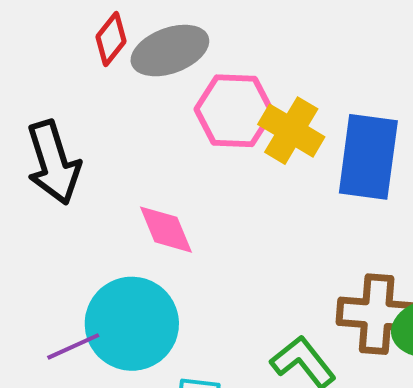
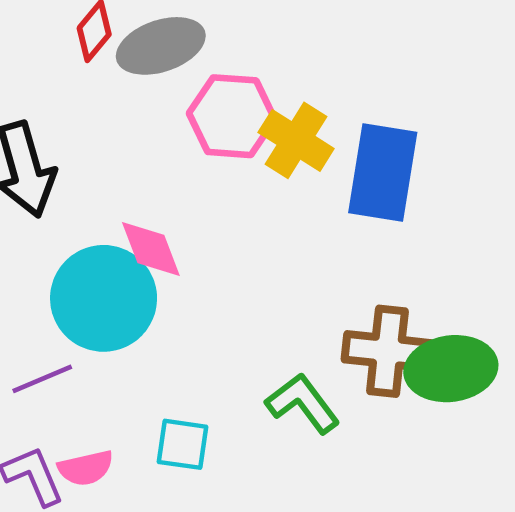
cyan circle: (132, 324) -> (104, 298), moved

